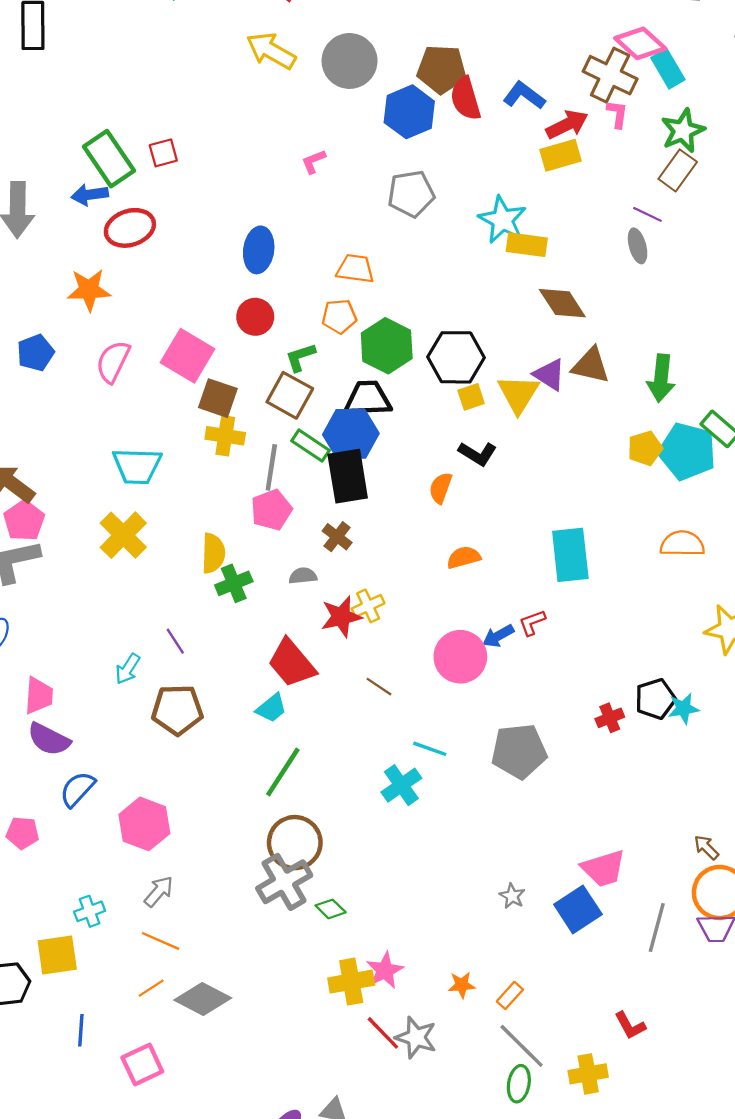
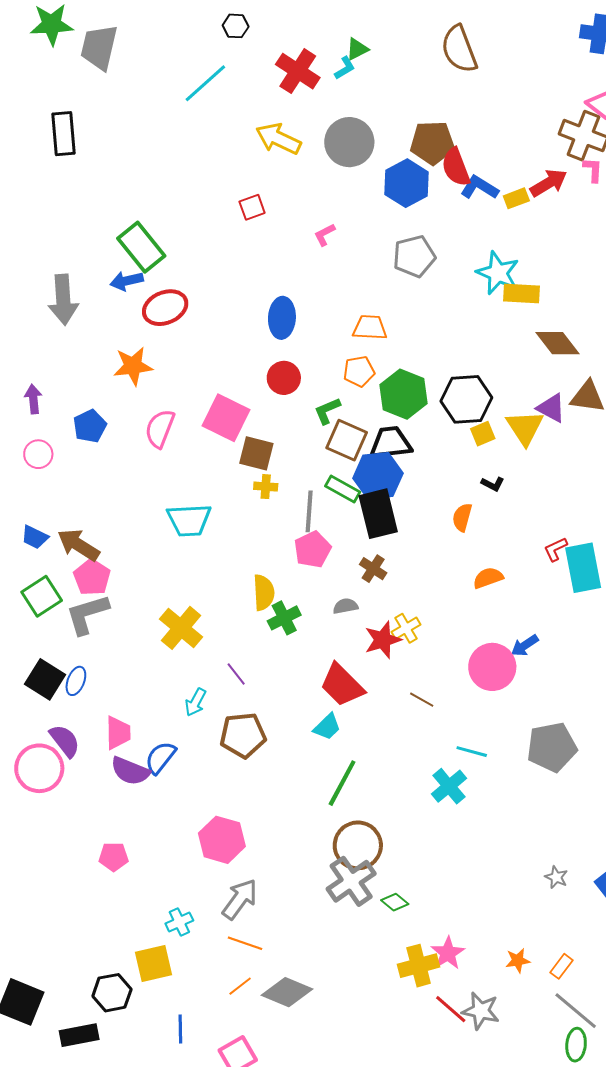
blue L-shape: (524, 95) -> (479, 188), moved
red square: (163, 153) -> (252, 207), moved
yellow rectangle: (561, 155) -> (516, 198), moved, size x0.7
brown square: (290, 395) -> (347, 440), moved
yellow cross: (225, 436) -> (266, 487), size x0.7
black L-shape: (478, 454) -> (493, 484), size x0.7
yellow cross: (123, 535) -> (181, 628), moved
red L-shape: (532, 623) -> (556, 549), moved
blue semicircle: (77, 789) -> (160, 758), moved
gray arrow: (159, 891) -> (240, 899), size x1.4

